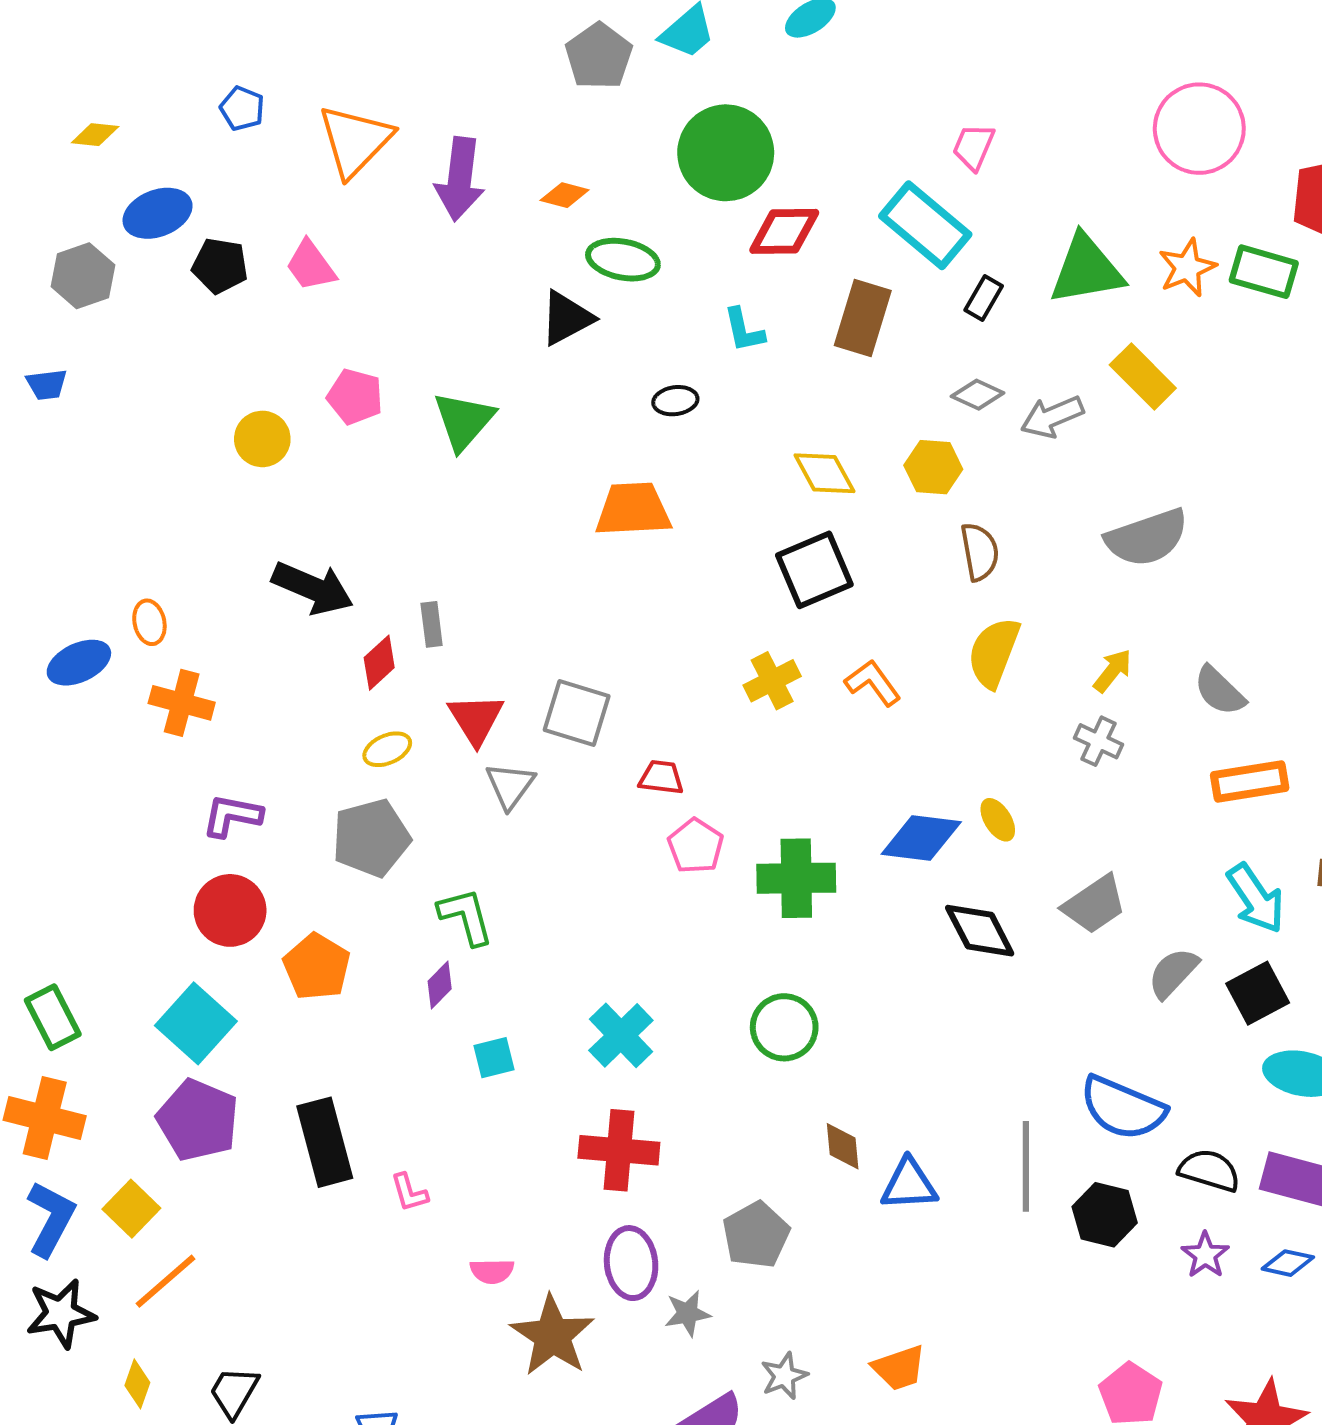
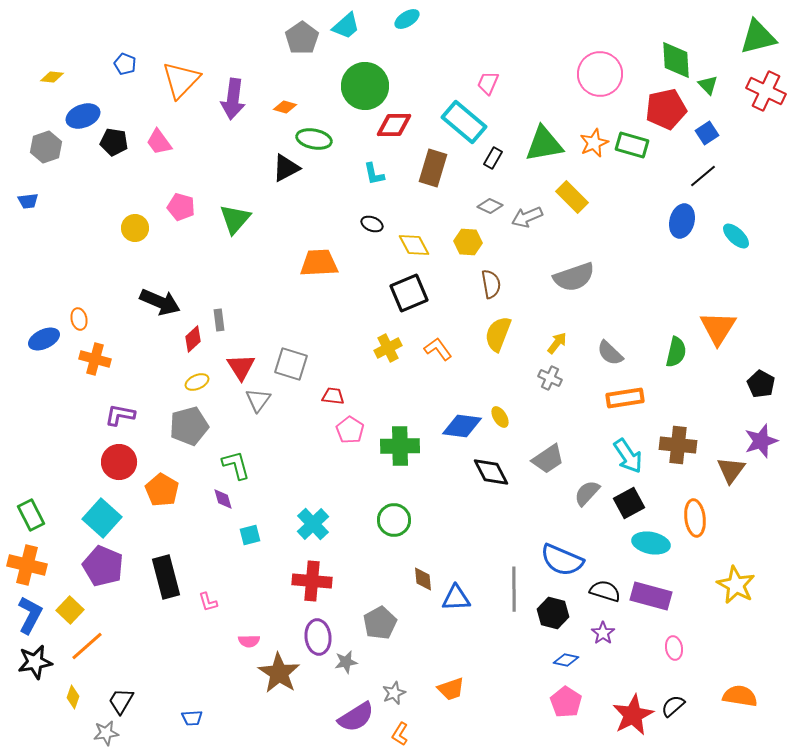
black ellipse: (675, 401) -> (372, 224), moved, turned 30
purple diamond: (440, 985) -> (223, 499), turned -60
blue diamond: (1288, 1263) -> (566, 660), moved

